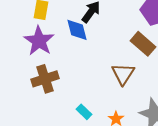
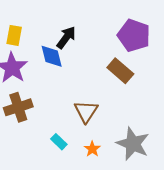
brown triangle: (123, 74) -> (86, 111), moved

